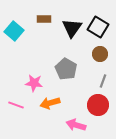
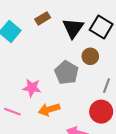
brown rectangle: (44, 19) -> (43, 18), turned -32
brown circle: (100, 54) -> (90, 56), moved

